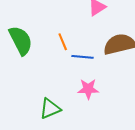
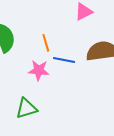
pink star: (88, 89) -> (39, 70), moved

